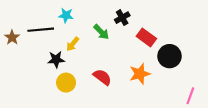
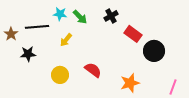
green arrow: (101, 32) -> (80, 17), moved
black star: (56, 59) -> (28, 54), moved
orange star: (140, 74) -> (130, 83), moved

